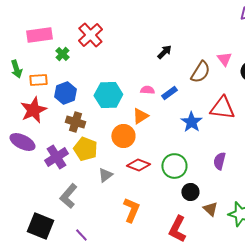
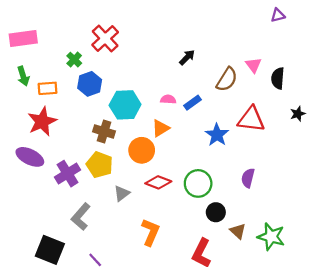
pink rectangle: (39, 35) -> (23, 39), moved
blue hexagon: (65, 93) -> (90, 84), moved
brown cross: (75, 122) -> (104, 131), moved

